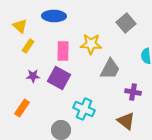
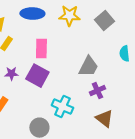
yellow star: (91, 44) -> (69, 16), moved
purple cross: (133, 92) -> (97, 91), moved, turned -35

